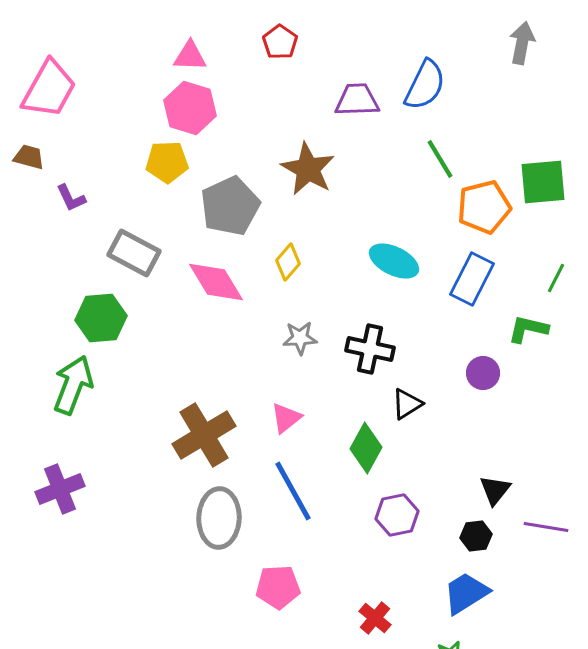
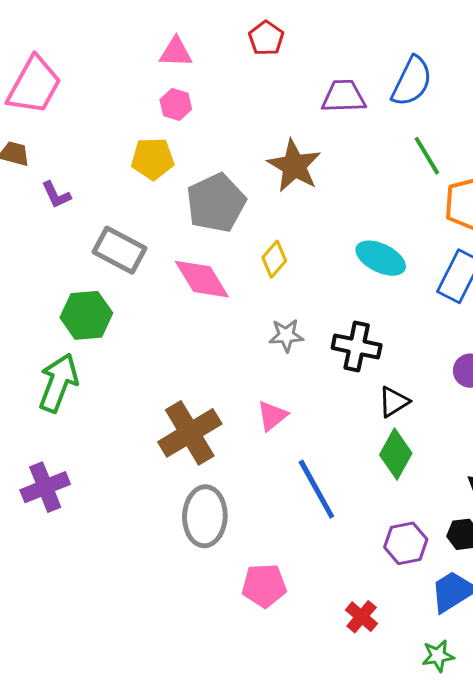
pink hexagon: (190, 108) -> (176, 104), size x0.6
green diamond: (366, 448) -> (396, 454), moved
blue line: (293, 491) -> (316, 489), moved
purple hexagon: (397, 515) -> (406, 543), moved

